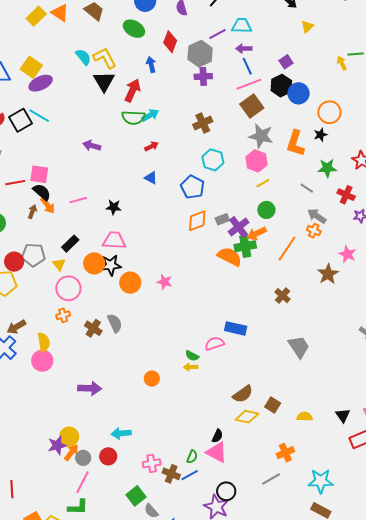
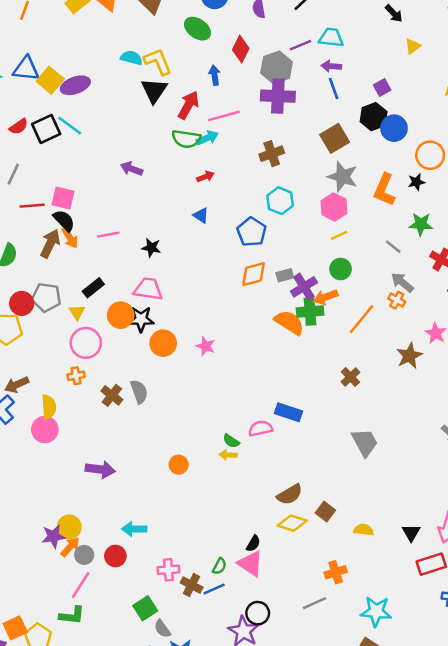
cyan semicircle: (83, 57) -> (131, 58), turned -42
yellow square: (31, 67) -> (50, 80), moved
purple cross: (203, 76) -> (278, 96), size x1.5
pink line: (249, 84) -> (224, 116), moved
brown arrow: (32, 212) -> (50, 244), size x1.6

